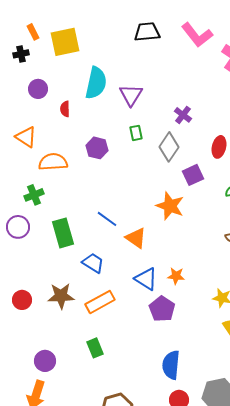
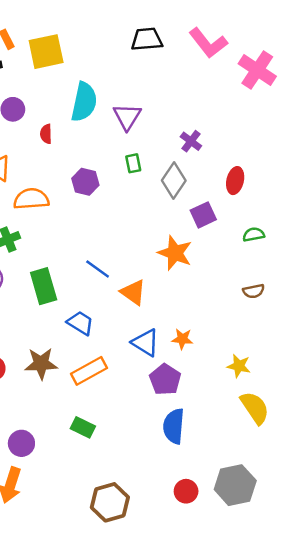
green rectangle: (95, 348) -> (83, 427), turned -42
blue semicircle: (171, 365) -> (174, 426), moved

